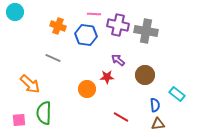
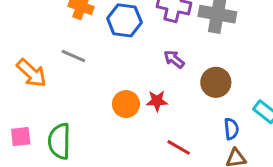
red star: (107, 77) -> (157, 101), moved
orange arrow: (30, 84) -> (31, 73), moved
pink square: (19, 120) -> (21, 137), moved

